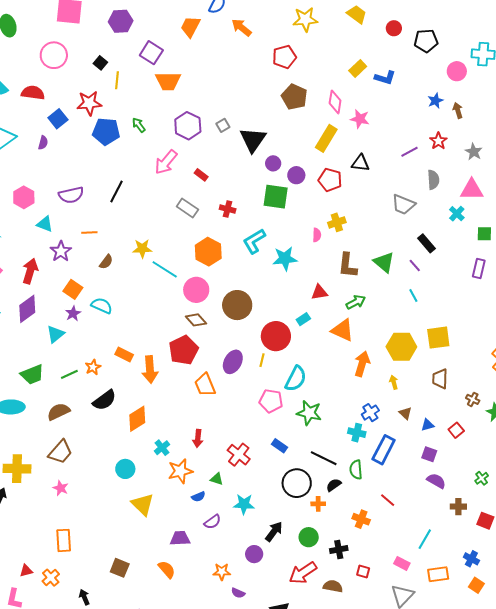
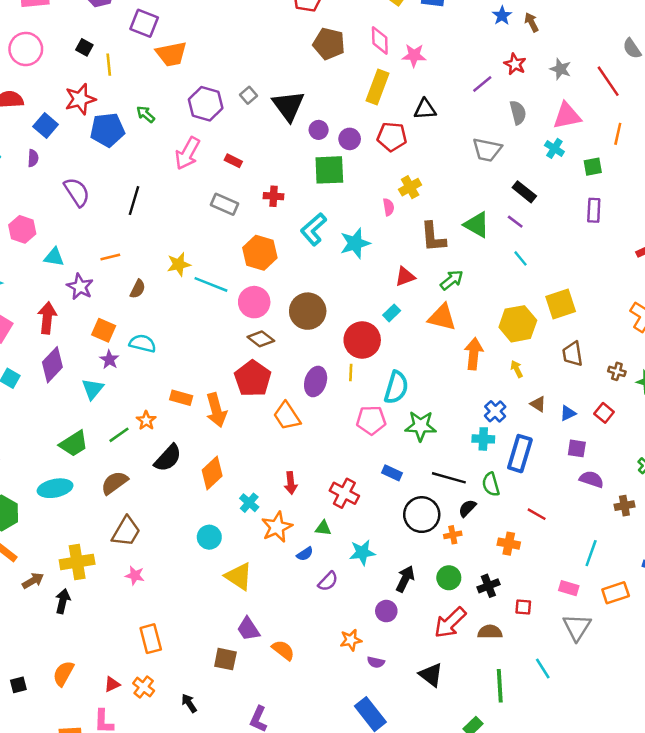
purple semicircle: (71, 195) -> (77, 192), moved, turned -100
purple trapezoid: (180, 538) -> (248, 629), moved, turned -110

